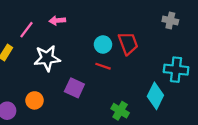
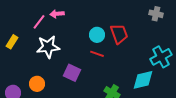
pink line: (27, 30) -> (39, 22), moved
cyan cross: (176, 70) -> (161, 57), turned -35
cyan diamond: (155, 96) -> (143, 80), turned 50

